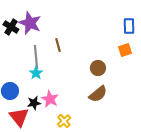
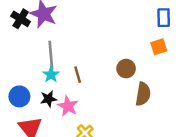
brown line: (58, 45) -> (78, 75), moved
brown semicircle: (98, 94) -> (143, 94), moved, turned -42
black star: (34, 103) -> (48, 99), moved

